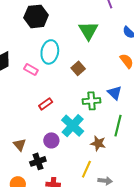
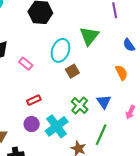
cyan ellipse: (50, 52) -> (60, 50), moved
green cross: (92, 101) -> (80, 106), turned 36
purple circle: (51, 140) -> (32, 124), moved

